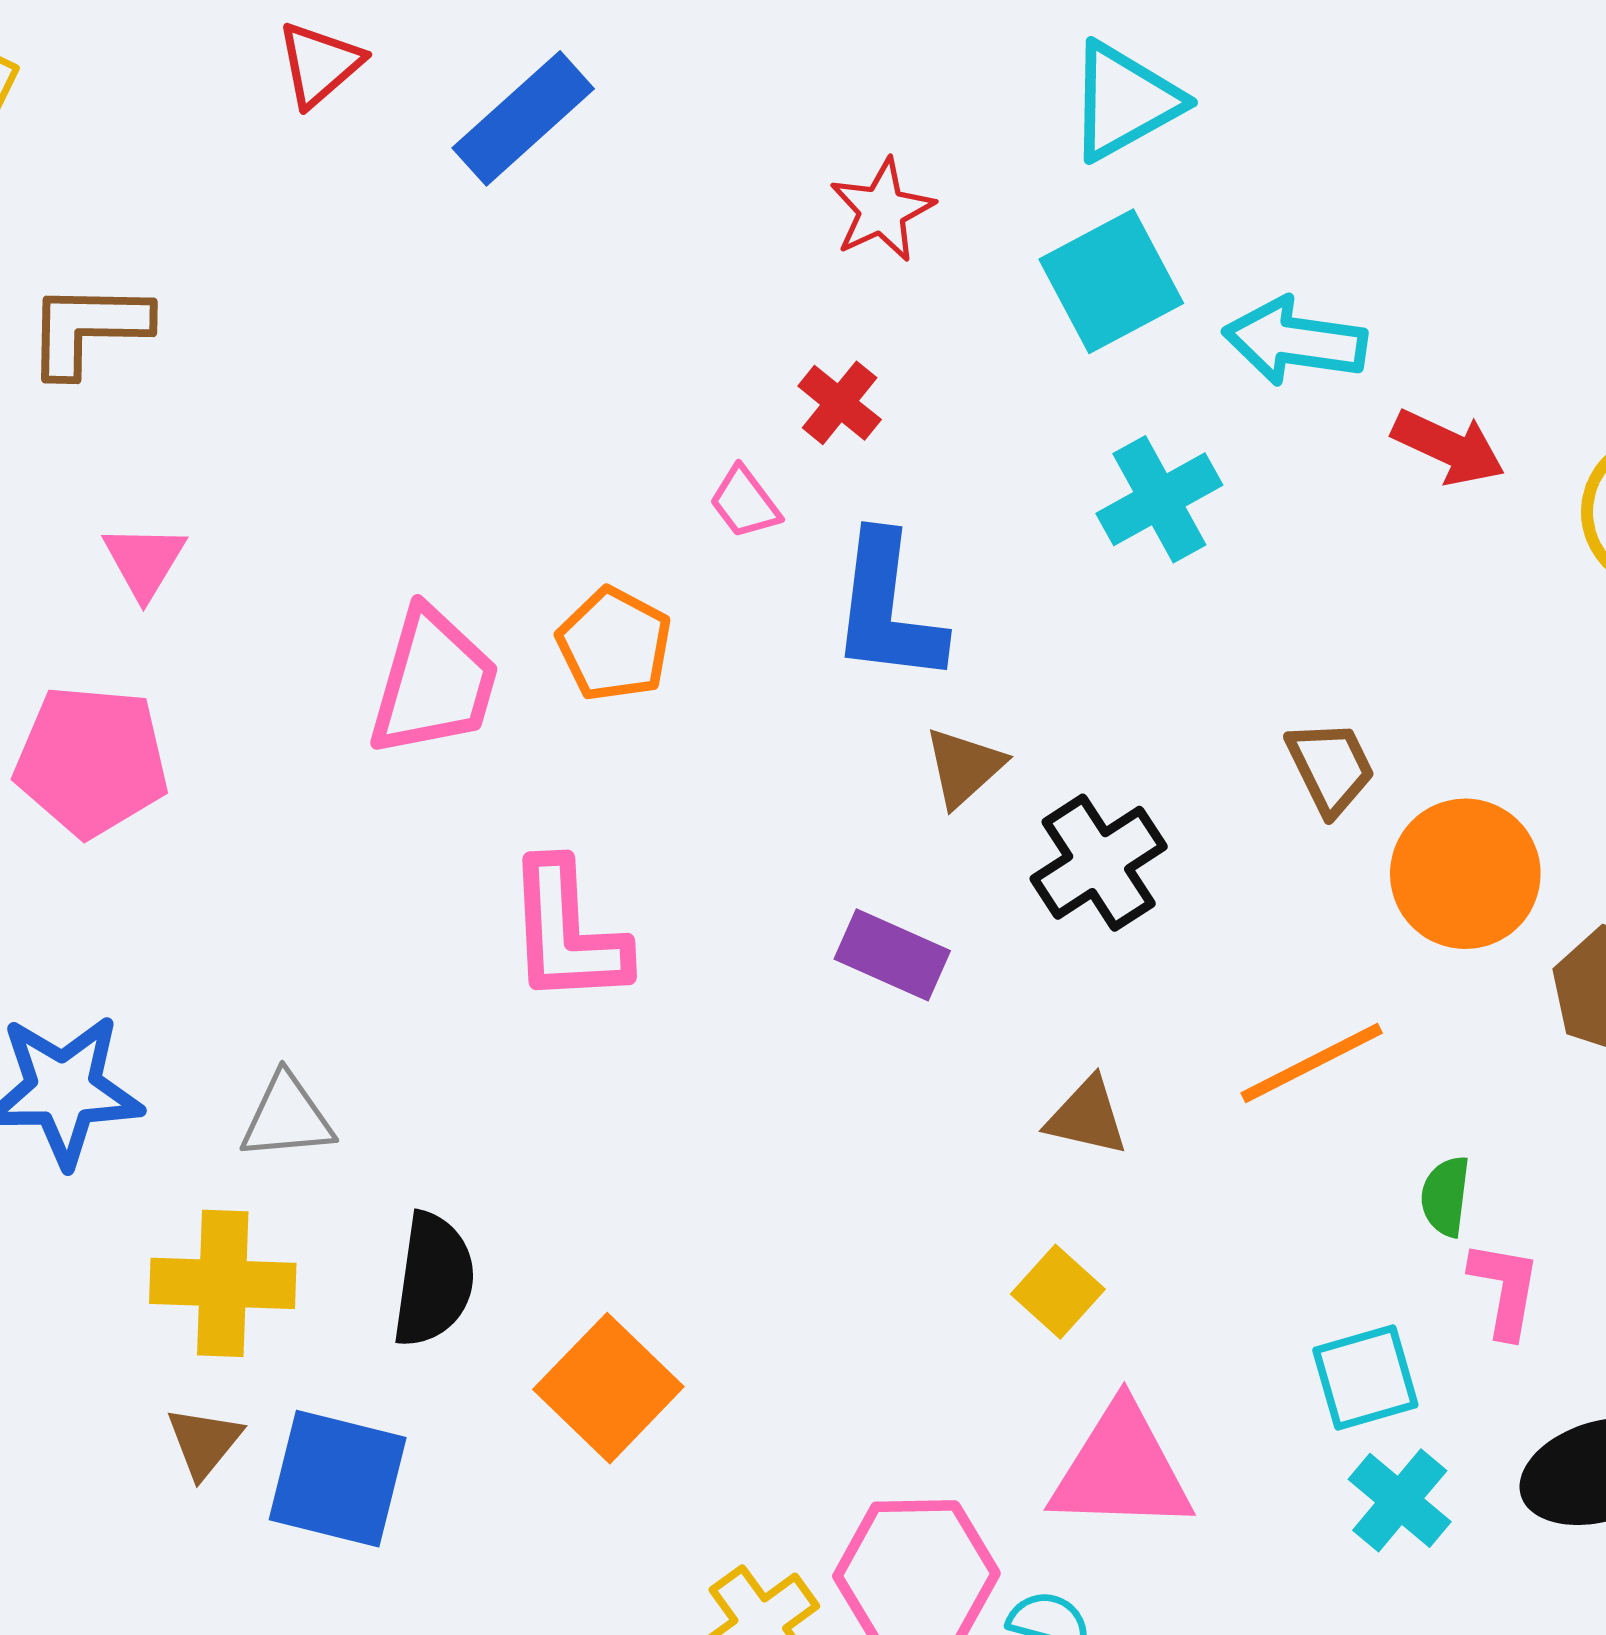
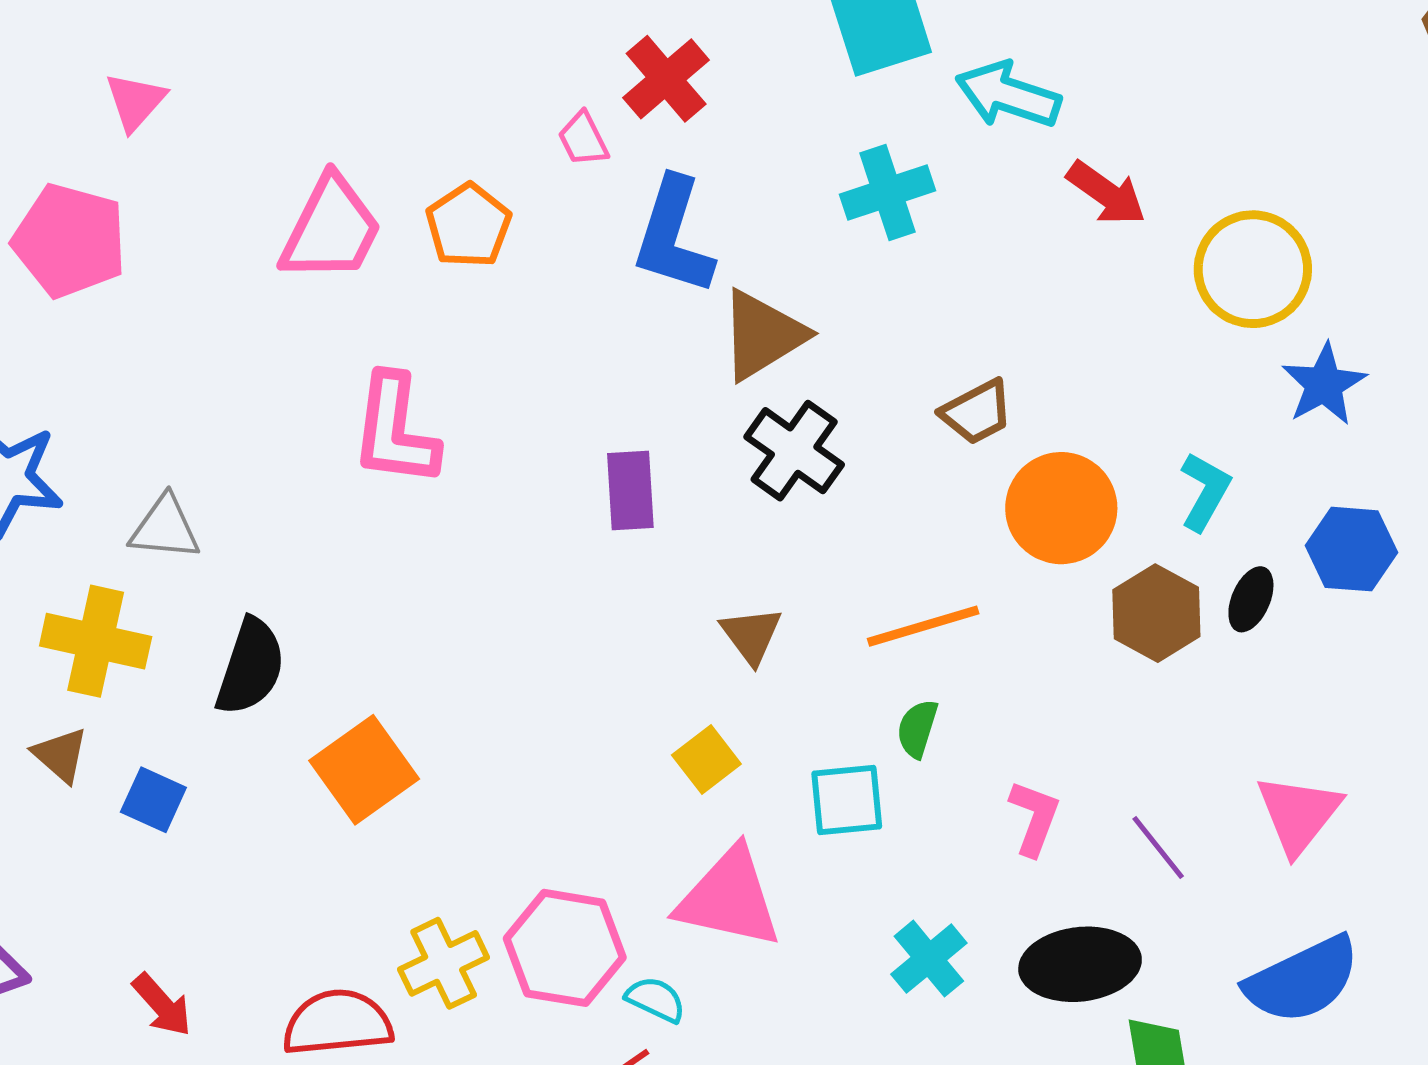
red cross: (840, 403) -> (666, 79), size x1.4
brown triangle: (964, 767) -> (763, 335), moved, size x1.5
brown trapezoid: (1331, 767) -> (977, 412), turned 78
black cross: (1099, 863) -> (794, 451), turned -32
purple rectangle: (892, 955) -> (630, 490), turned 52
brown triangle: (1087, 1117) -> (751, 635), turned 30
green semicircle: (1445, 1196) -> (917, 729), moved
cyan square: (1365, 1378) -> (847, 800), moved
brown triangle: (204, 1442) -> (61, 755), turned -38
blue square: (338, 1479) -> (153, 800), size x0.6

